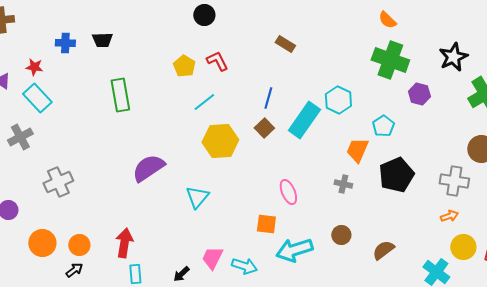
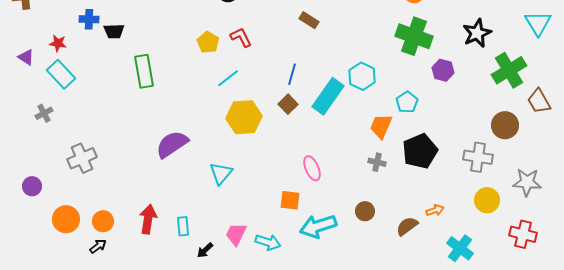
black trapezoid: (102, 40) -> (114, 31), moved
gray cross: (20, 137) -> (44, 113), size x0.7
gray cross: (343, 184) -> (377, 162), moved
orange arrow: (449, 216) -> (435, 210), moved
yellow circle: (463, 247) -> (487, 200), moved
cyan rectangle: (135, 274) -> (183, 226), moved

